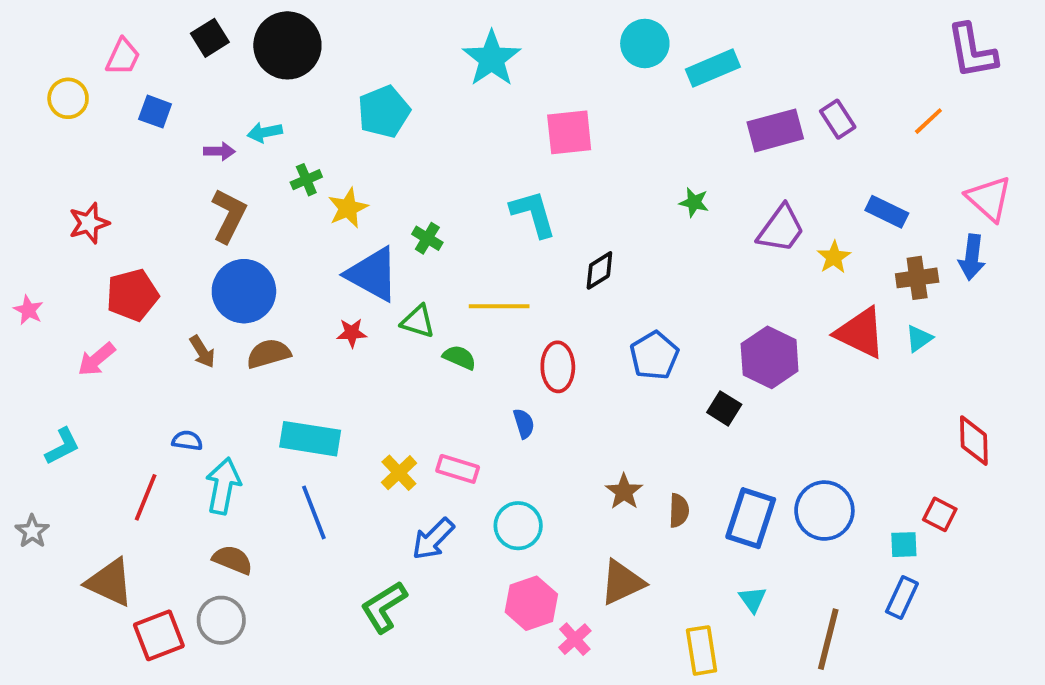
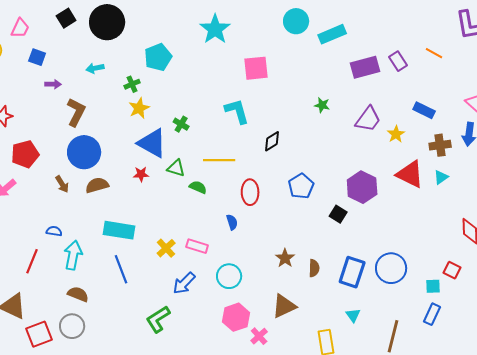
orange line: (928, 121) -> (434, 53), moved, turned 72
purple arrow: (219, 151) -> (53, 84), moved
green cross: (306, 180) -> (132, 84), moved

